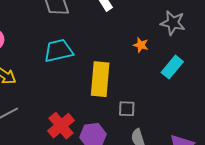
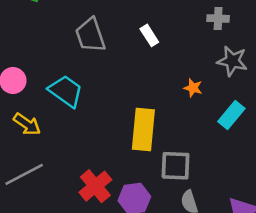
cyan trapezoid: (58, 51) -> (66, 91), moved, turned 48
gray square: (127, 109) -> (176, 166), size x1.5

